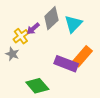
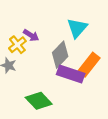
gray diamond: (51, 18) -> (60, 55), moved
purple arrow: (33, 29) -> (31, 35), turned -104

